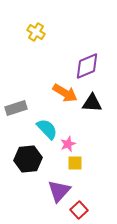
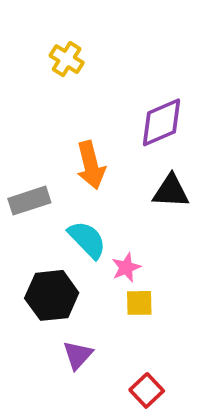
orange arrow: (65, 93) -> (91, 165), moved, turned 45
purple triangle: (59, 191) -> (78, 355), moved, size x0.7

